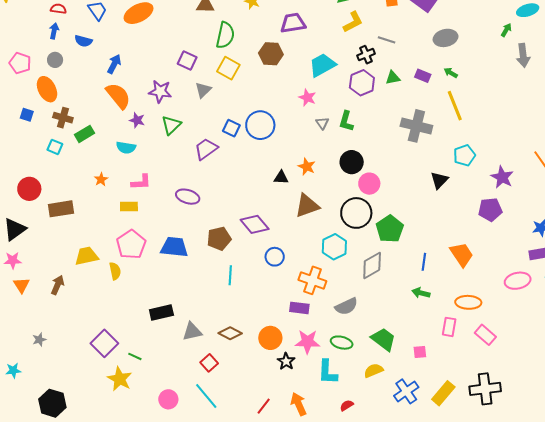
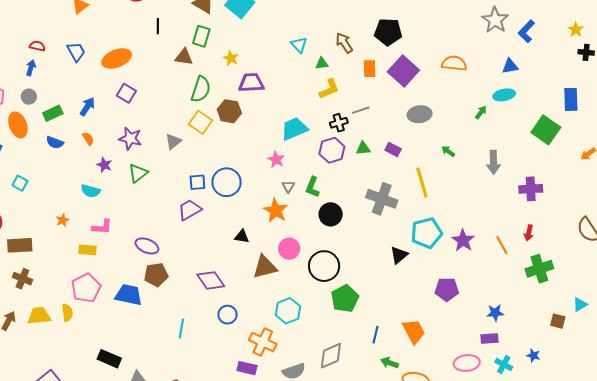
purple trapezoid: (293, 23) -> (251, 83), moved
gray line: (387, 40) -> (361, 110), turned -42
blue semicircle: (83, 41) -> (55, 142), moved
brown hexagon: (271, 54) -> (229, 111), moved
gray arrow: (523, 55) -> (493, 162), moved
purple square: (187, 61) -> (126, 93), moved
green arrow: (451, 73) -> (448, 151), moved
orange semicircle: (118, 96) -> (88, 139), size x0.5
brown cross: (63, 118) -> (22, 279), moved
blue square: (231, 128) -> (197, 182), turned -36
green rectangle: (84, 134) -> (53, 113), moved
purple trapezoid: (206, 149) -> (190, 210), moved
cyan pentagon: (464, 155) -> (427, 233), size x1.4
black circle: (352, 162) -> (331, 214), moved
orange star: (307, 167) -> (276, 211), moved, size x1.4
purple star: (502, 177) -> (463, 240), moved
pink circle: (369, 184) -> (289, 249), moved
black circle: (356, 213) -> (324, 266), moved
brown pentagon: (219, 239) -> (156, 275), moved
yellow trapezoid: (87, 256) -> (39, 316), moved
gray diamond: (372, 266) -> (331, 356), moved
green arrow: (421, 293) -> (390, 363), moved
black rectangle: (161, 313) -> (109, 359), turned 30

